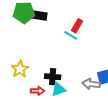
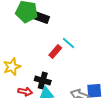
red rectangle: (77, 26) -> (55, 52), moved

